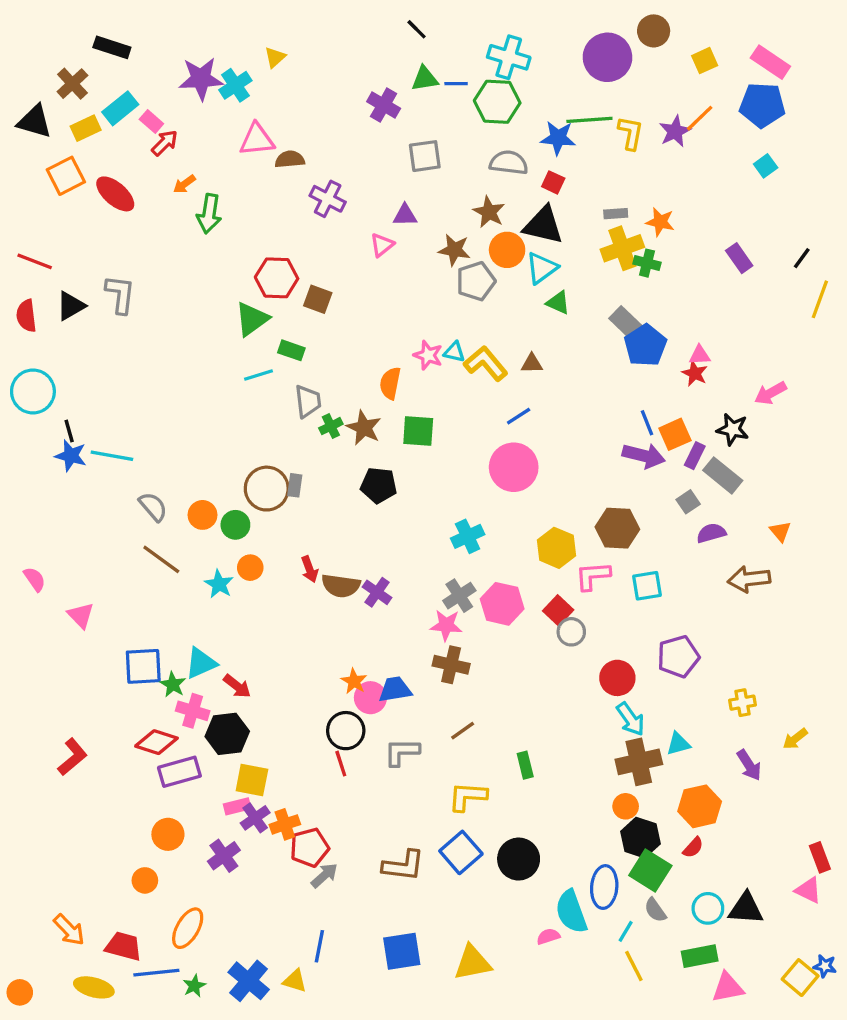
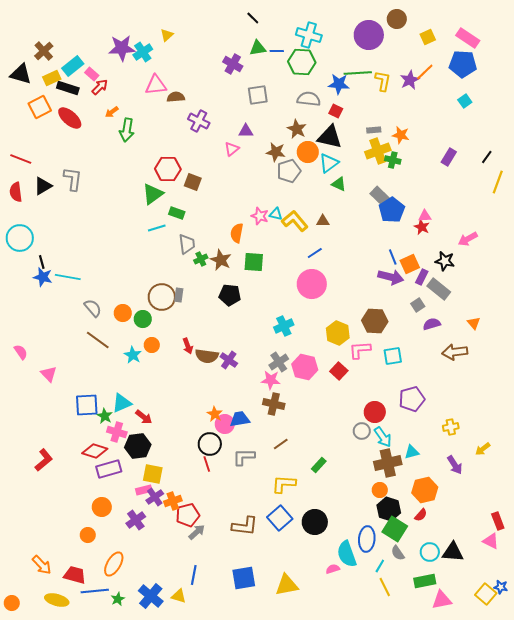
black rectangle: (112, 47) -> (68, 88), moved
purple rectangle: (739, 258) -> (449, 157), turned 66
gray circle: (571, 632) -> (362, 431), moved
green rectangle: (525, 765) -> (319, 465), turned 56

